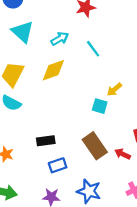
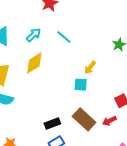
black rectangle: (46, 141) -> (52, 123), moved
red arrow: (122, 154) -> (109, 121), turned -40

